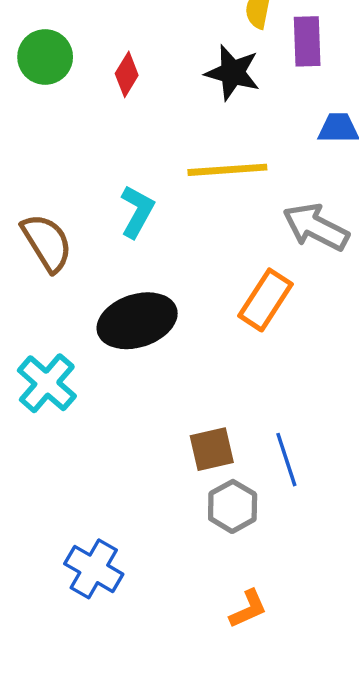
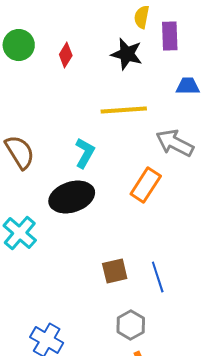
cyan L-shape: (137, 211) -> (85, 153), moved
gray hexagon: (233, 506) -> (131, 325), moved

